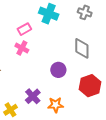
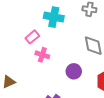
pink cross: (22, 48) -> (42, 55), moved

